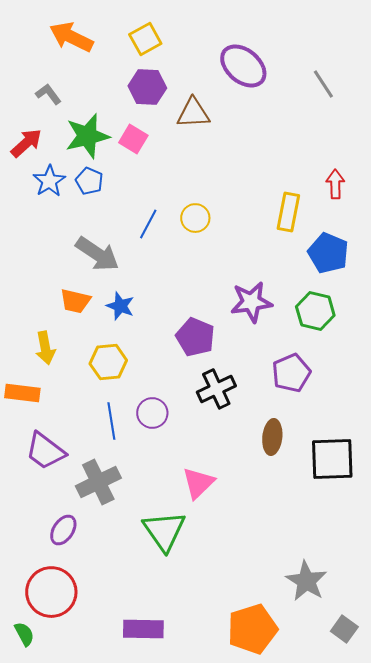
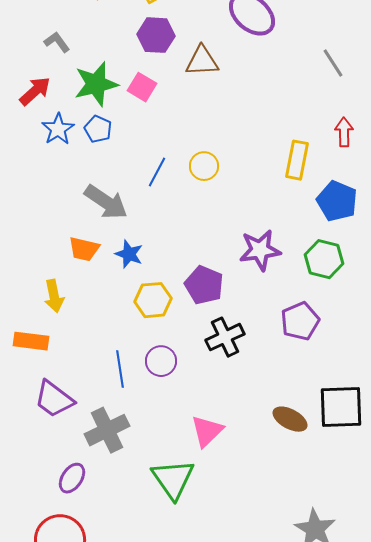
gray line: (323, 84) -> (333, 63), moved
yellow hexagon: (108, 362) -> (153, 300), moved
brown ellipse: (272, 437) -> (290, 419), moved, turned -68

